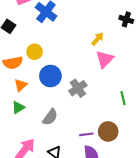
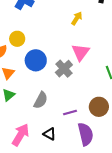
pink triangle: (105, 59) -> (81, 52), moved
purple line: (86, 134) -> (70, 112), moved

